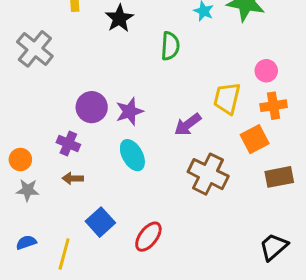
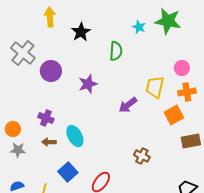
purple circle: (92, 107) -> (51, 71), moved
purple star: (129, 111) -> (88, 84), moved
cyan ellipse: (132, 155) -> (75, 136), moved
brown cross: (208, 174) -> (142, 156), moved, size x0.6

